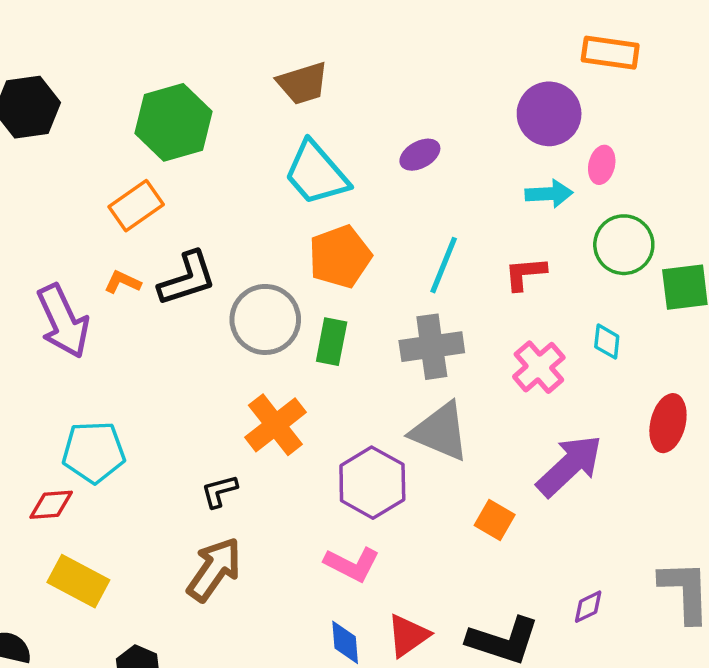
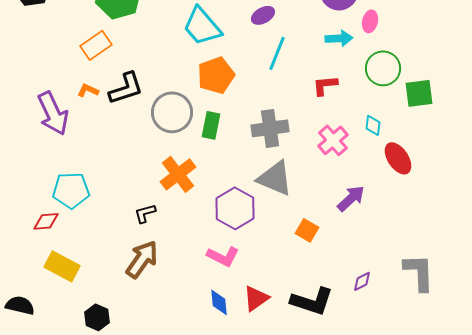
cyan line: (444, 265) -> (277, 53), moved
red ellipse: (668, 423) -> (398, 158), moved, turned -48
purple arrow: (569, 466) -> (351, 198), size x0.7

